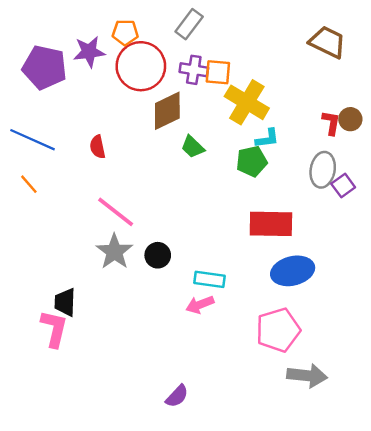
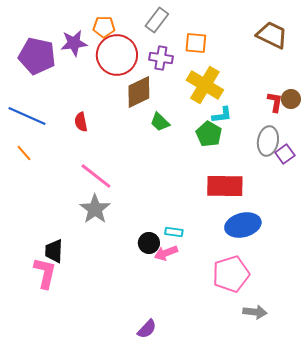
orange square: (218, 72) -> (196, 43), moved
green pentagon: (252, 161) -> (209, 134), turned -30
black circle: (158, 255) -> (149, 243), moved
cyan rectangle: (209, 279) -> (174, 232), size x0.7
gray arrow: (307, 376) -> (255, 312), size x0.7

